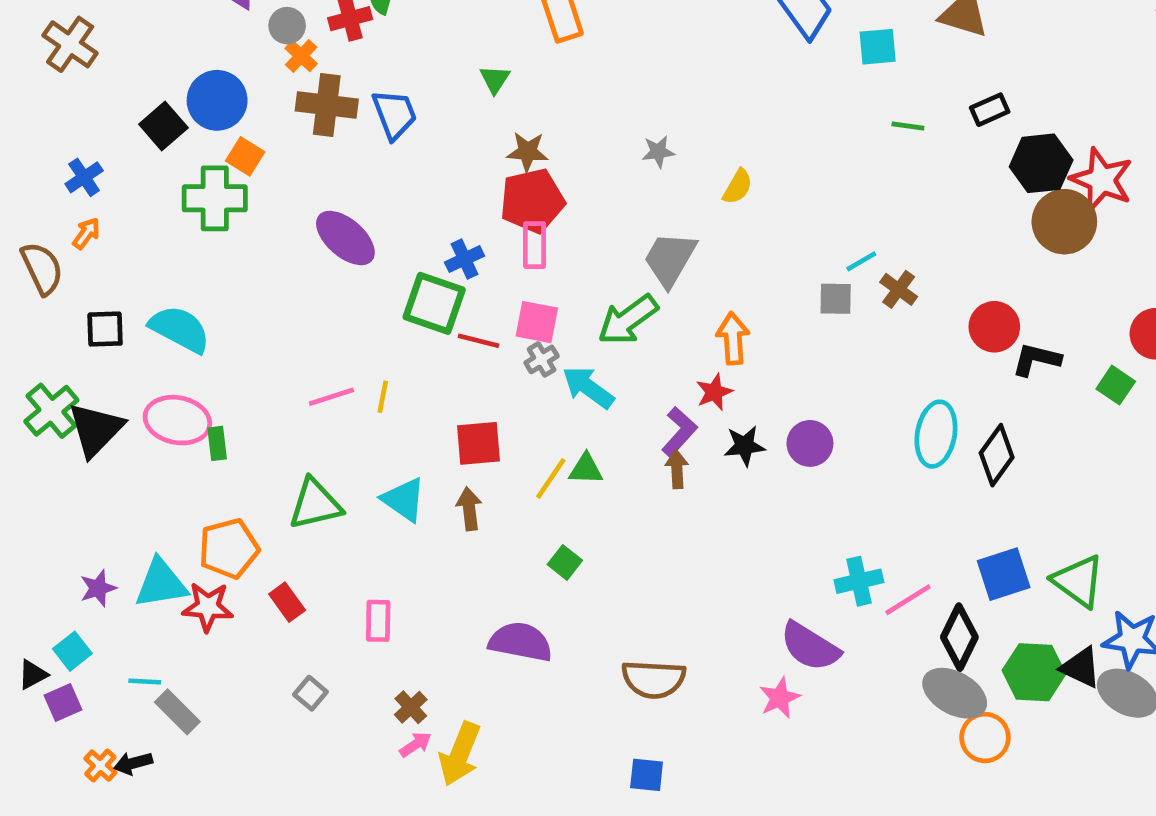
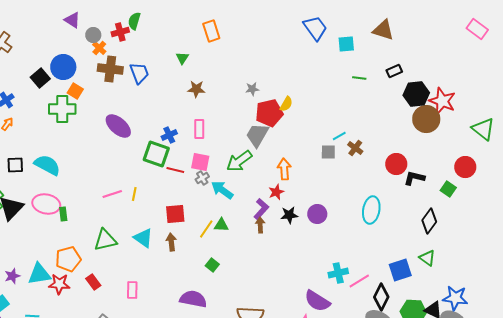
red pentagon: (532, 201) -> (269, 113), moved
black diamond: (997, 455) -> (429, 221), moved
green triangle: (1078, 581) -> (427, 258), moved, size x0.7

